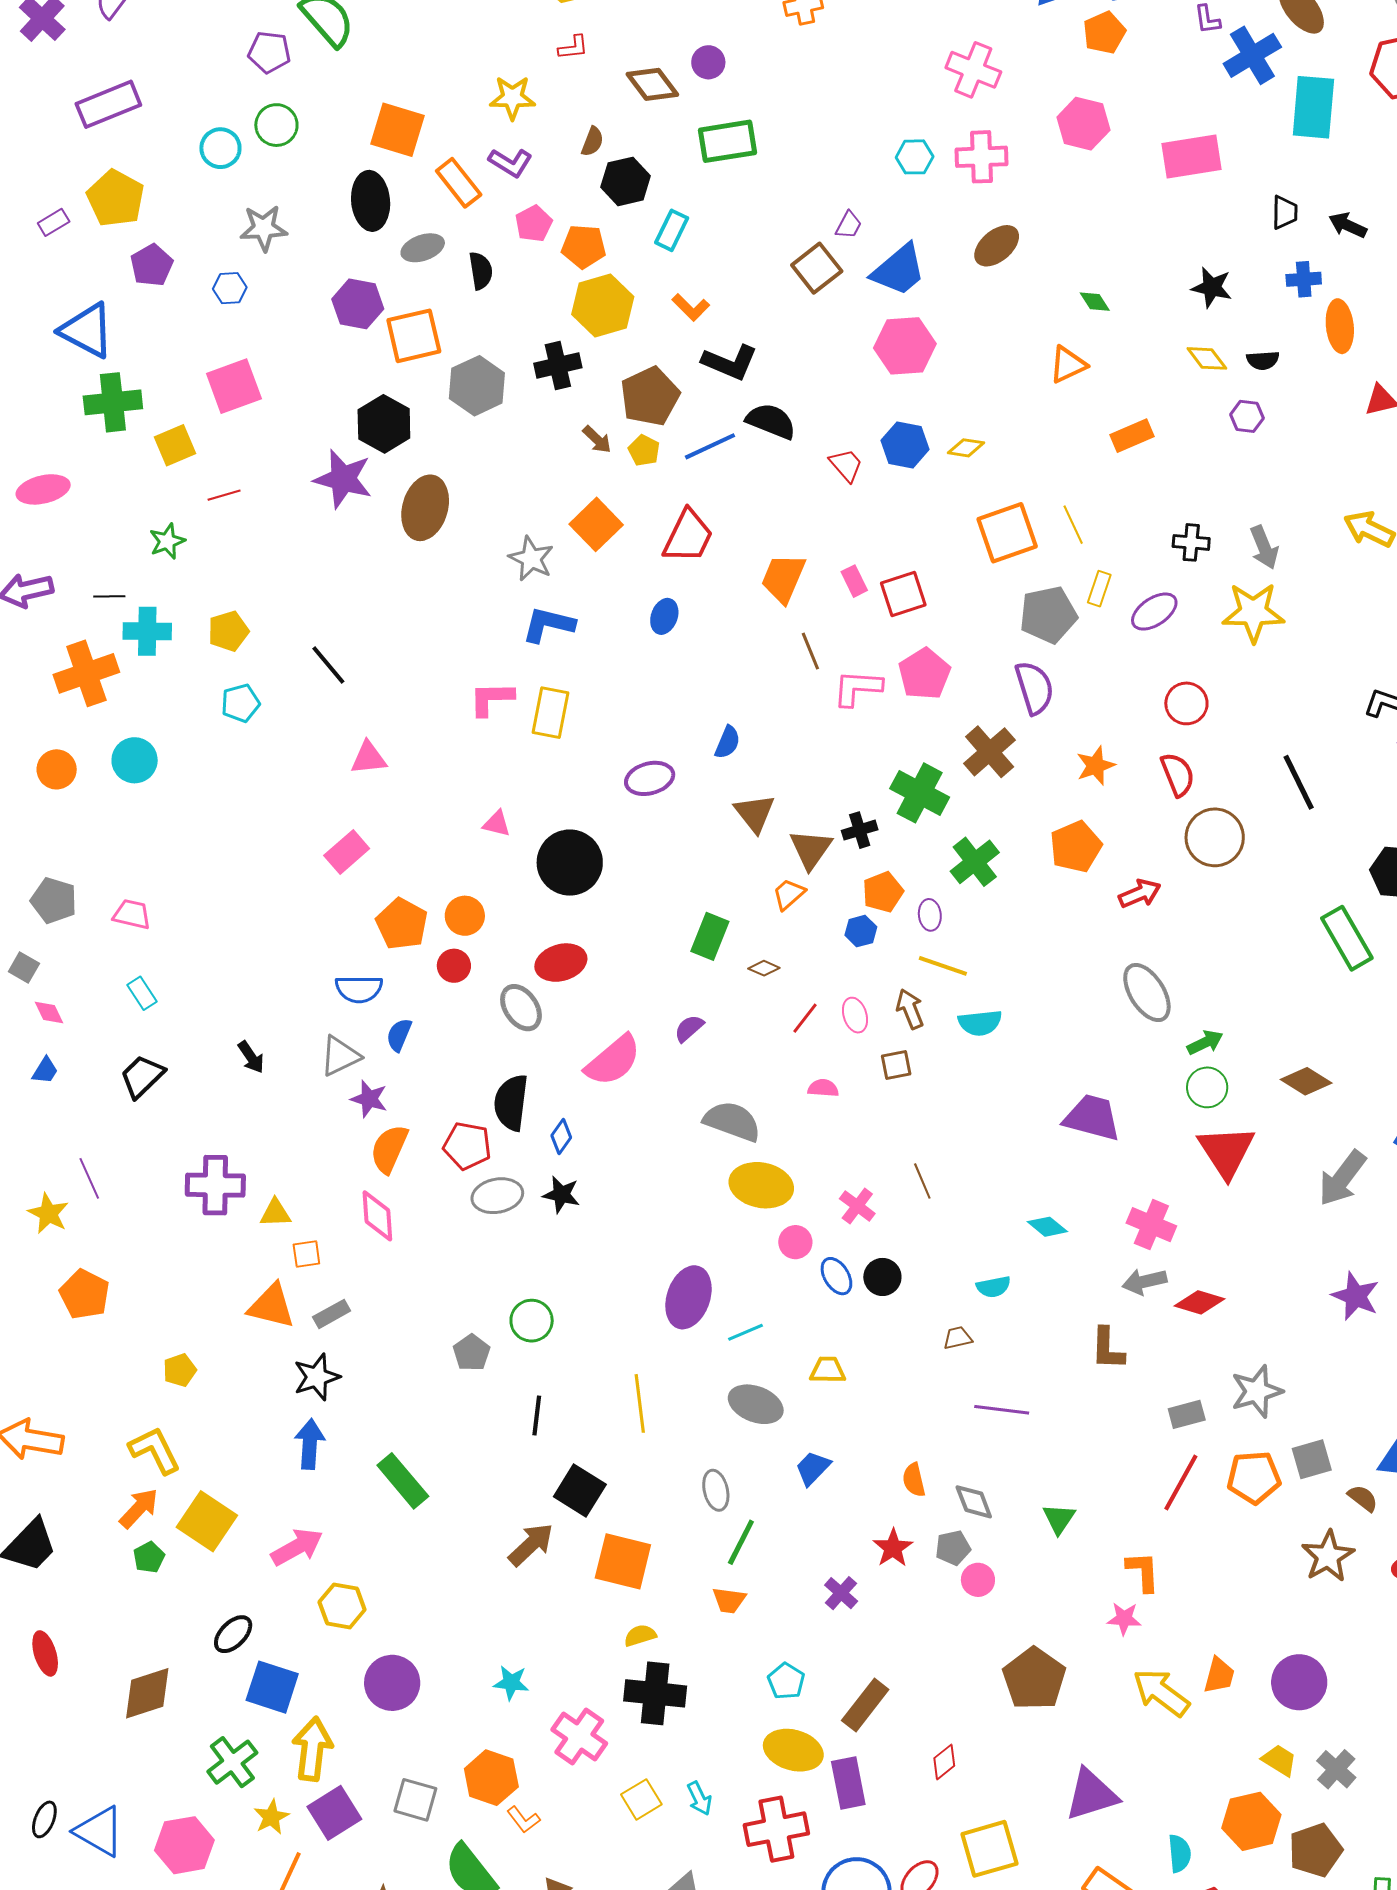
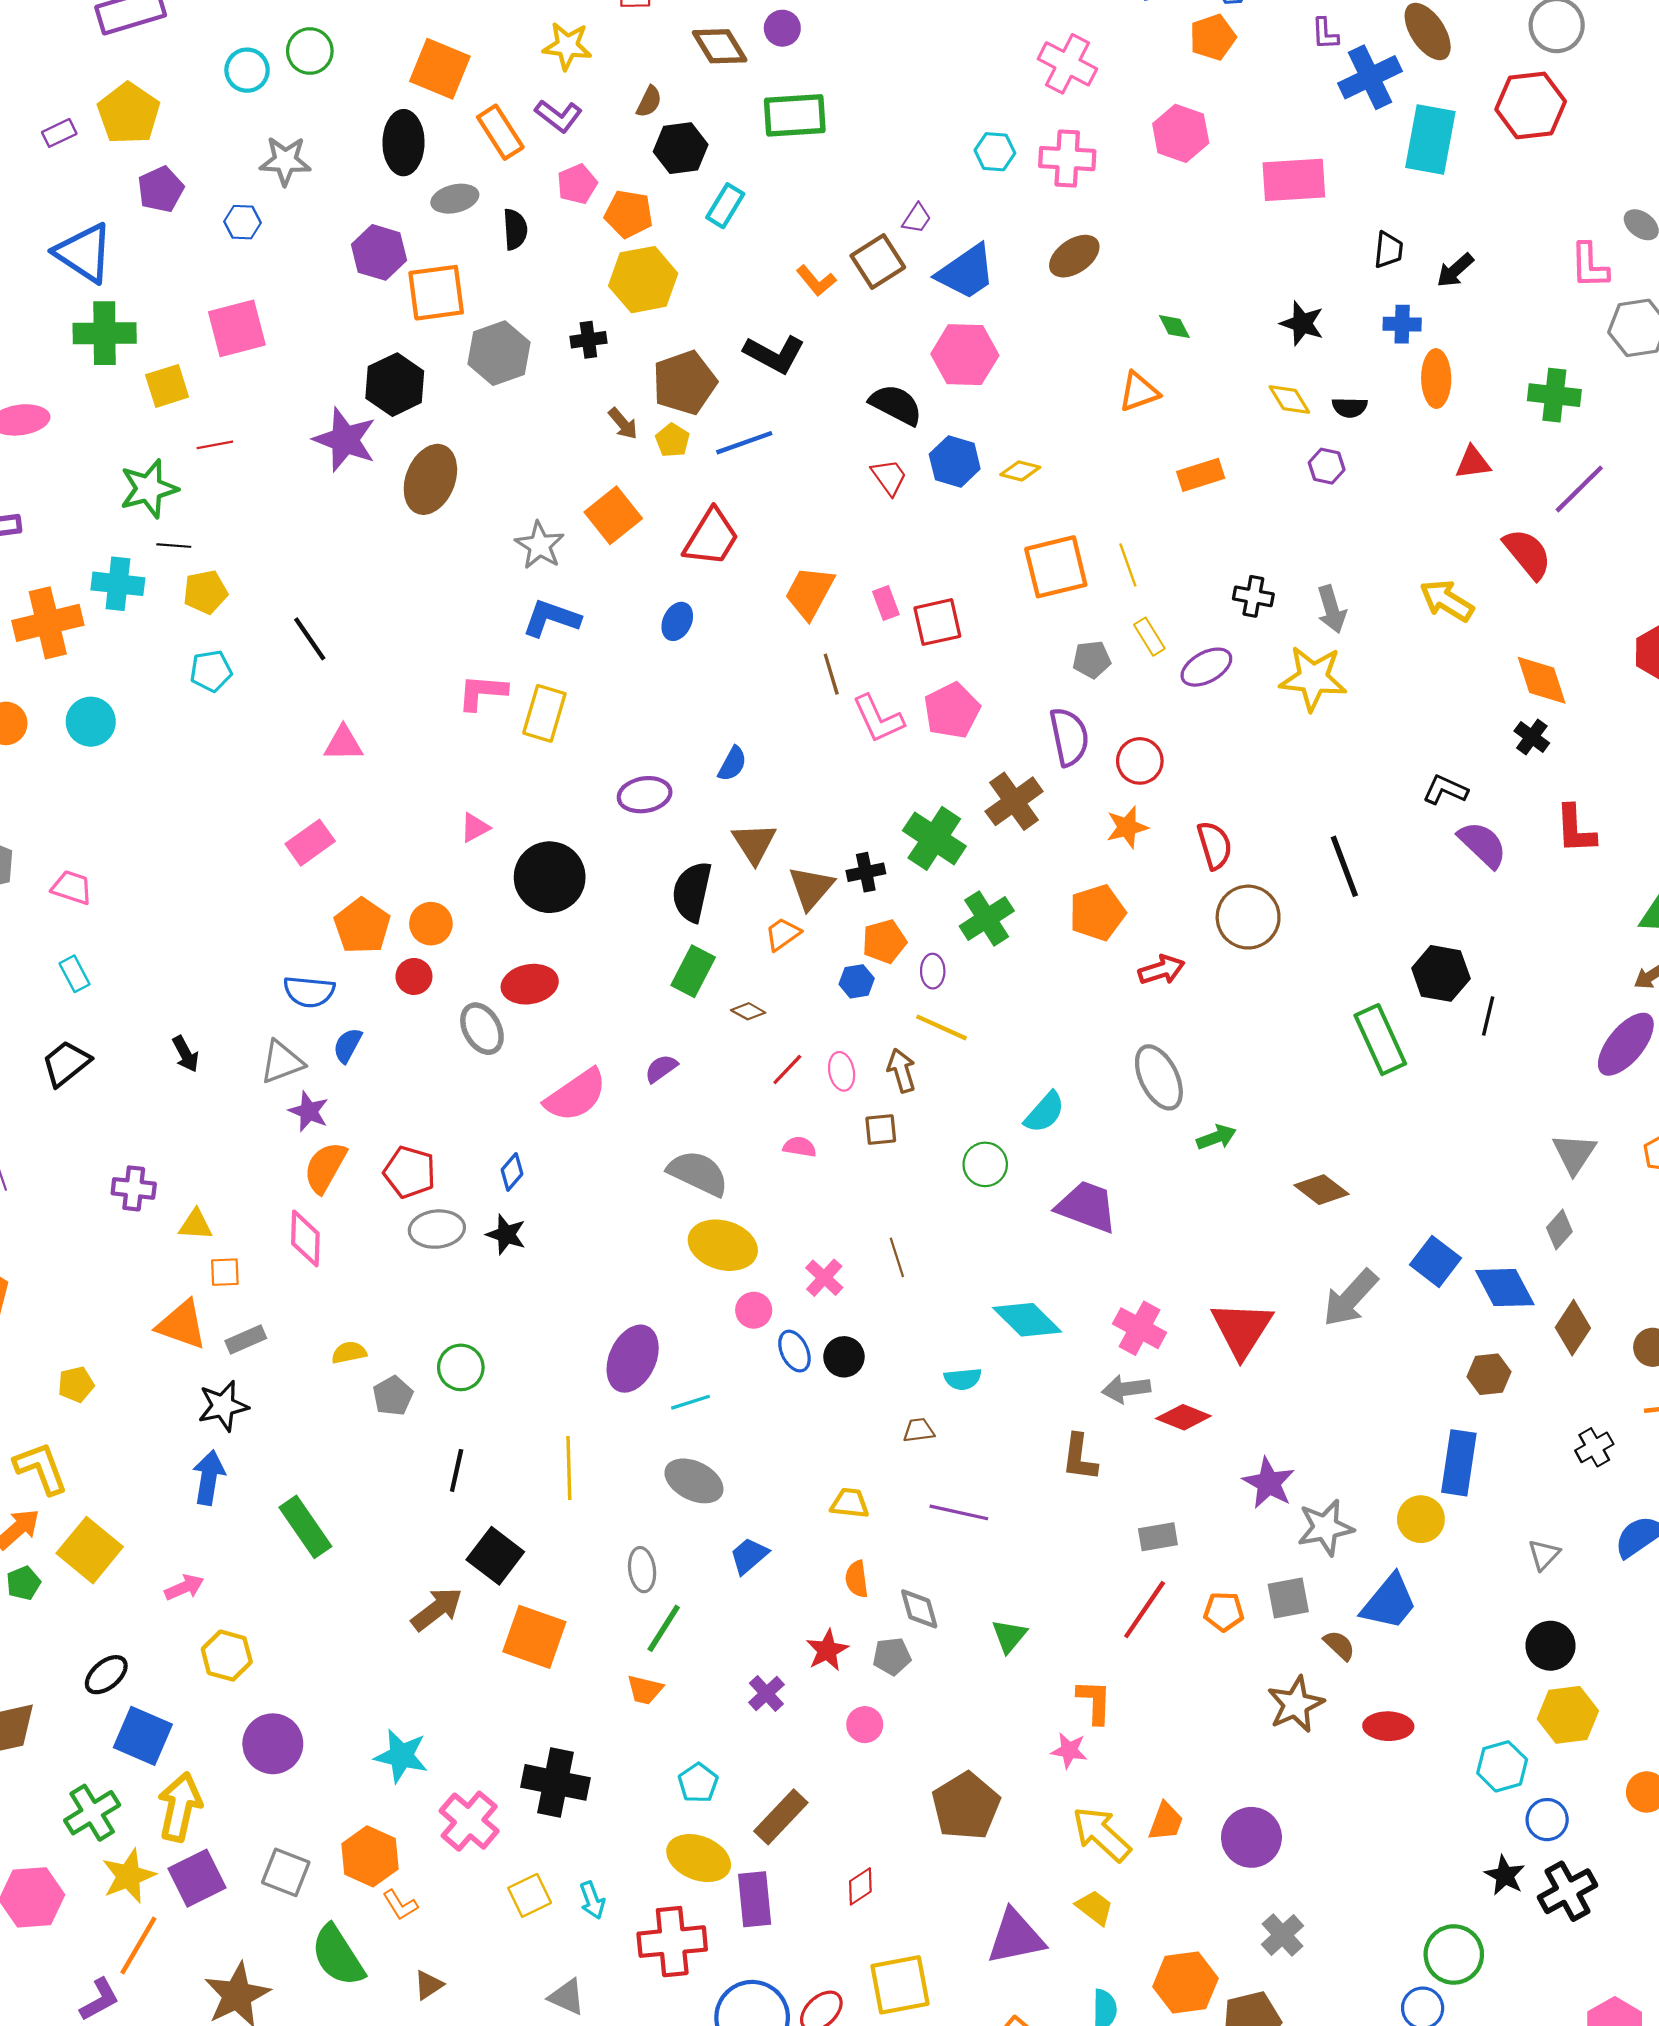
black arrow: (1348, 225) -> (1455, 270), turned -72
orange L-shape: (691, 307) -> (816, 281), moved
black cross: (558, 366) -> (588, 340), size x0.7
black semicircle: (771, 421) -> (896, 405), moved
green star: (167, 541) -> (149, 489), size x1.5
yellow rectangle: (1099, 589) -> (1149, 637), turned -56
black line: (109, 596) -> (174, 546), moved
gray pentagon: (1048, 615) -> (1092, 659), size x0.6
pink L-shape: (857, 688) -> (878, 719), turned -124
red circle: (1186, 703) -> (1140, 761), moved
pink triangle: (497, 824) -> (475, 828), turned -48
cyan semicircle: (980, 1023) -> (1045, 1112), moved, turned -48
green circle: (1207, 1087) -> (985, 1164), moved
black semicircle: (511, 1103) -> (692, 892), moved
red triangle: (1226, 1151) -> (1242, 1329), moved
purple cross: (215, 1185) -> (134, 1188), size x0.7
cyan diamond: (1047, 1227) -> (1027, 1320), size x1.6
purple star: (1355, 1296) -> (1269, 1483), moved
yellow trapezoid: (828, 1370) -> (850, 1503), moved
gray star: (1257, 1391) -> (1325, 1528), moved
orange pentagon: (1254, 1477) -> (1224, 1612), size x0.7
pink arrow: (297, 1547) -> (184, 1587), size x0.7
pink circle: (978, 1580) -> (865, 1725), moved
yellow semicircle: (640, 1635) -> (349, 1352), moved
cyan star: (511, 1683) -> (401, 1756), size x1.4
yellow trapezoid: (1279, 1760) -> (1095, 1907), moved
yellow star: (271, 1817) -> (129, 1876), size x1.4

